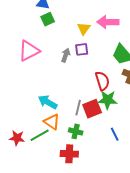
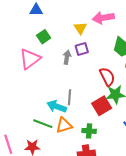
green square: (48, 19) -> (44, 37), moved
gray line: (78, 108) -> (70, 97), moved
orange triangle: (52, 122) -> (64, 125), turned -42
green line: (40, 135) -> (43, 124), moved, turned 60

